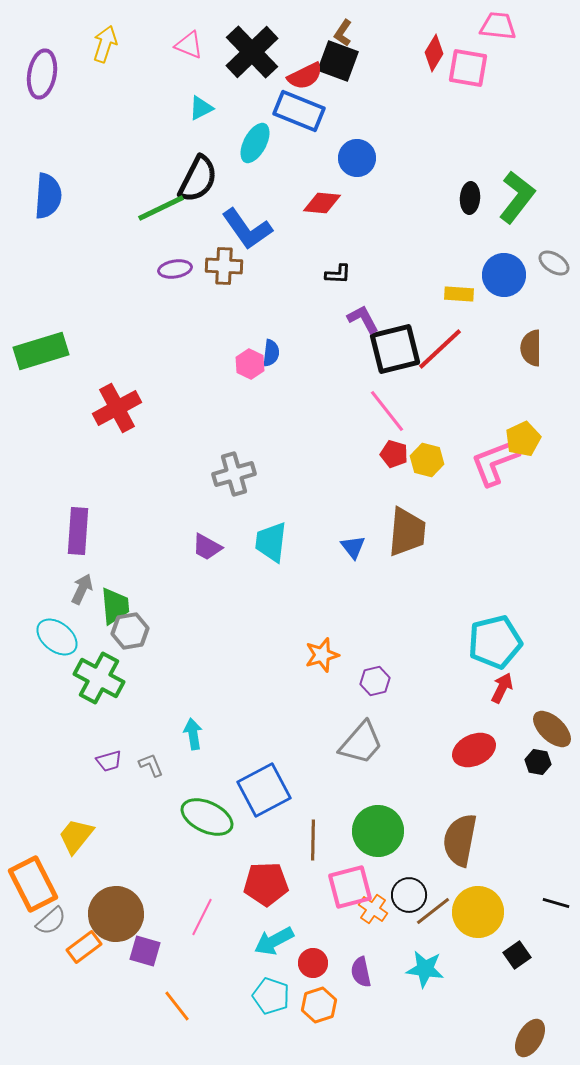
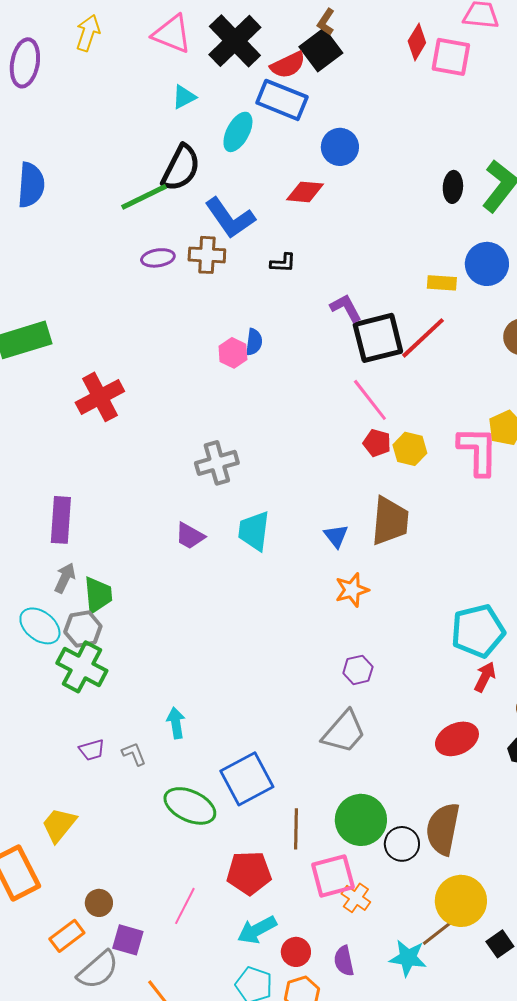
pink triangle: (189, 45) -> (172, 34), size x1.4
black square: (338, 61) -> (321, 50), turned 33
black L-shape: (338, 274) -> (283, 263), moved
pink L-shape: (495, 462) -> (478, 451), turned 112
gray hexagon: (130, 631) -> (83, 629), moved
orange star: (322, 655) -> (352, 590), moved
black circle: (409, 895) -> (402, 844), moved
brown line: (433, 911) -> (439, 932), moved
brown circle: (116, 914) -> (99, 903), size x0.5
gray semicircle: (51, 921) -> (98, 970), moved, size x1.4

